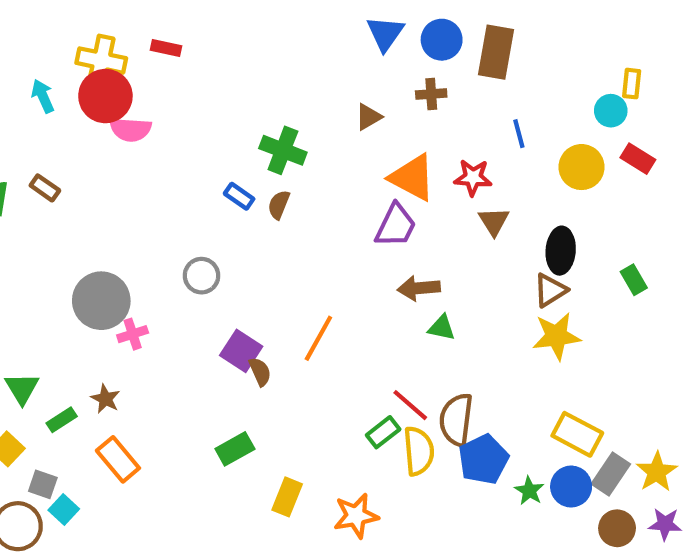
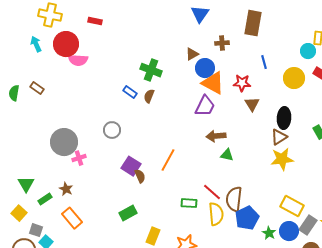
blue circle: (442, 40) -> (205, 68), moved
yellow cross: (101, 61) -> (50, 15), moved
green rectangle: (383, 432) -> (189, 203), moved, turned 42

